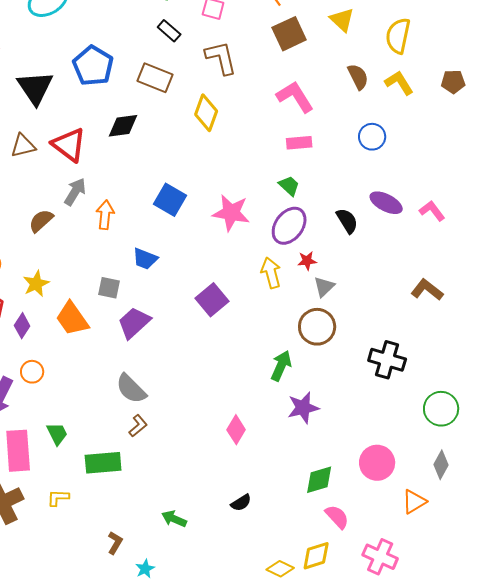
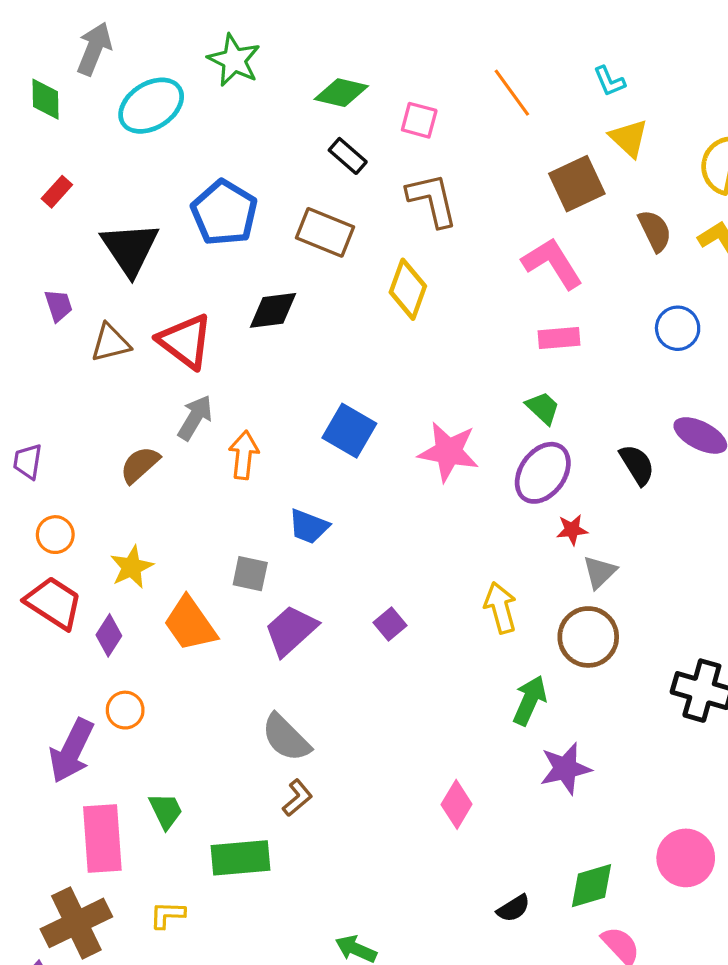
brown square: (289, 34) -> (577, 184), moved
yellow arrow: (271, 273) -> (500, 608), moved
purple square: (212, 300) -> (390, 624), moved, size x0.6
black semicircle: (241, 503) -> (513, 908), moved

